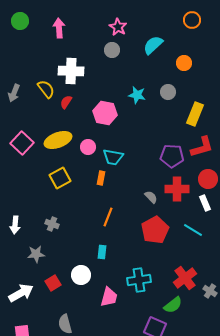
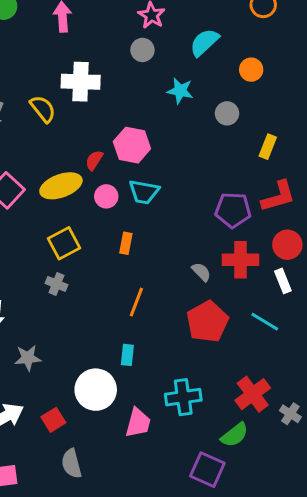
cyan star: (137, 95) -> (180, 91), moved
red semicircle: (66, 102) -> (94, 160), moved
yellow rectangle: (195, 114) -> (268, 147), size x0.7
cyan trapezoid: (113, 157) -> (144, 192), moved
gray cross: (52, 224) -> (56, 284), moved
white circle: (81, 275) -> (96, 390), size x1.4
red square: (53, 283) -> (53, 420), moved

